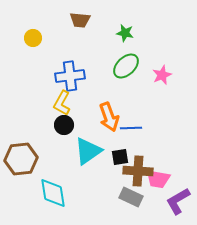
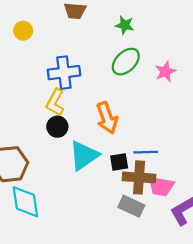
blue line: (131, 128) -> (146, 152), moved
cyan diamond: (53, 193) -> (25, 202), moved

